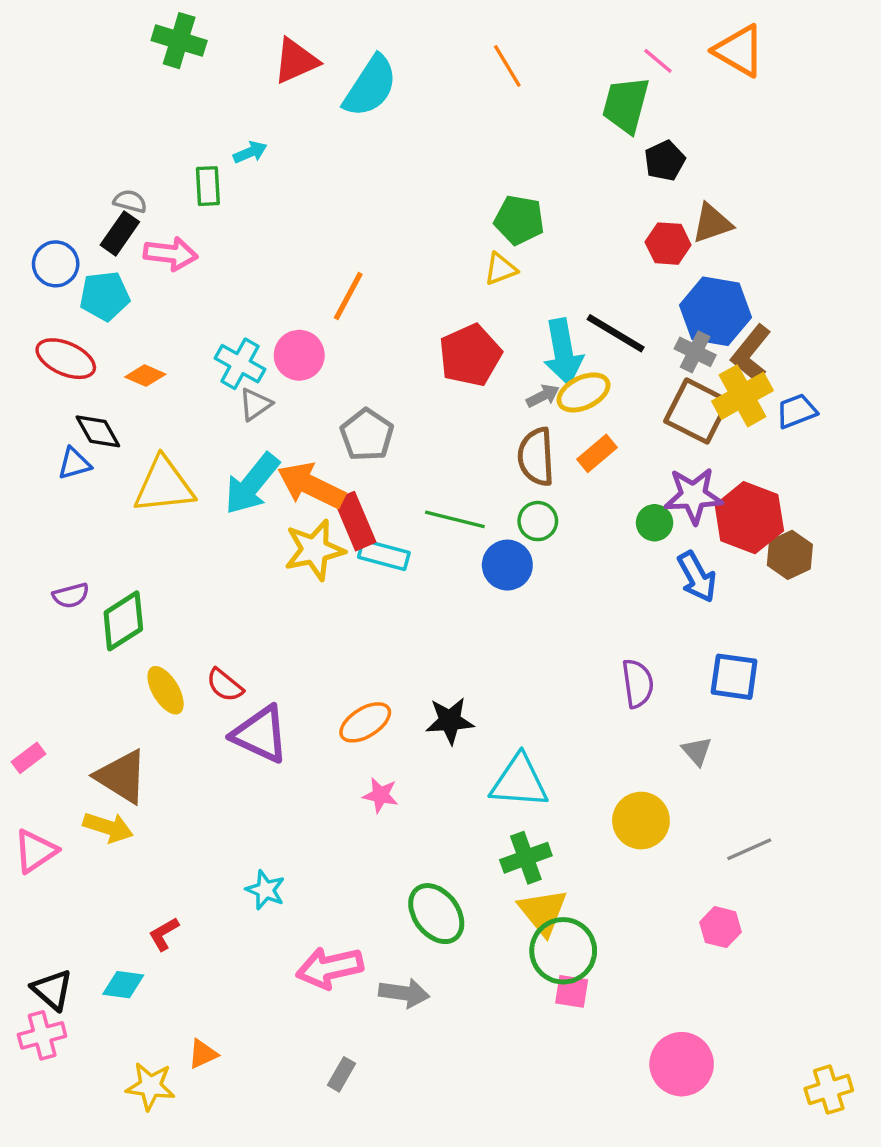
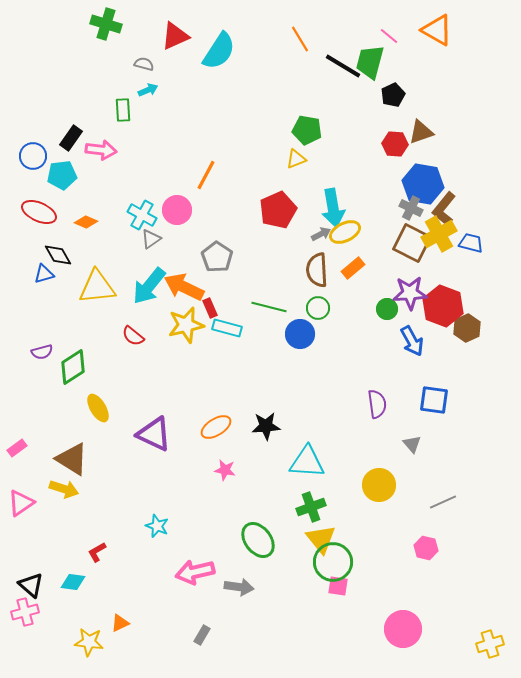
gray semicircle: (130, 201) -> (144, 64), moved
black line: (616, 333) -> (343, 66), moved
blue trapezoid: (797, 411) -> (471, 243), turned 35
red rectangle: (355, 521) -> (210, 308), size x0.6
red semicircle: (225, 685) -> (133, 336), moved

